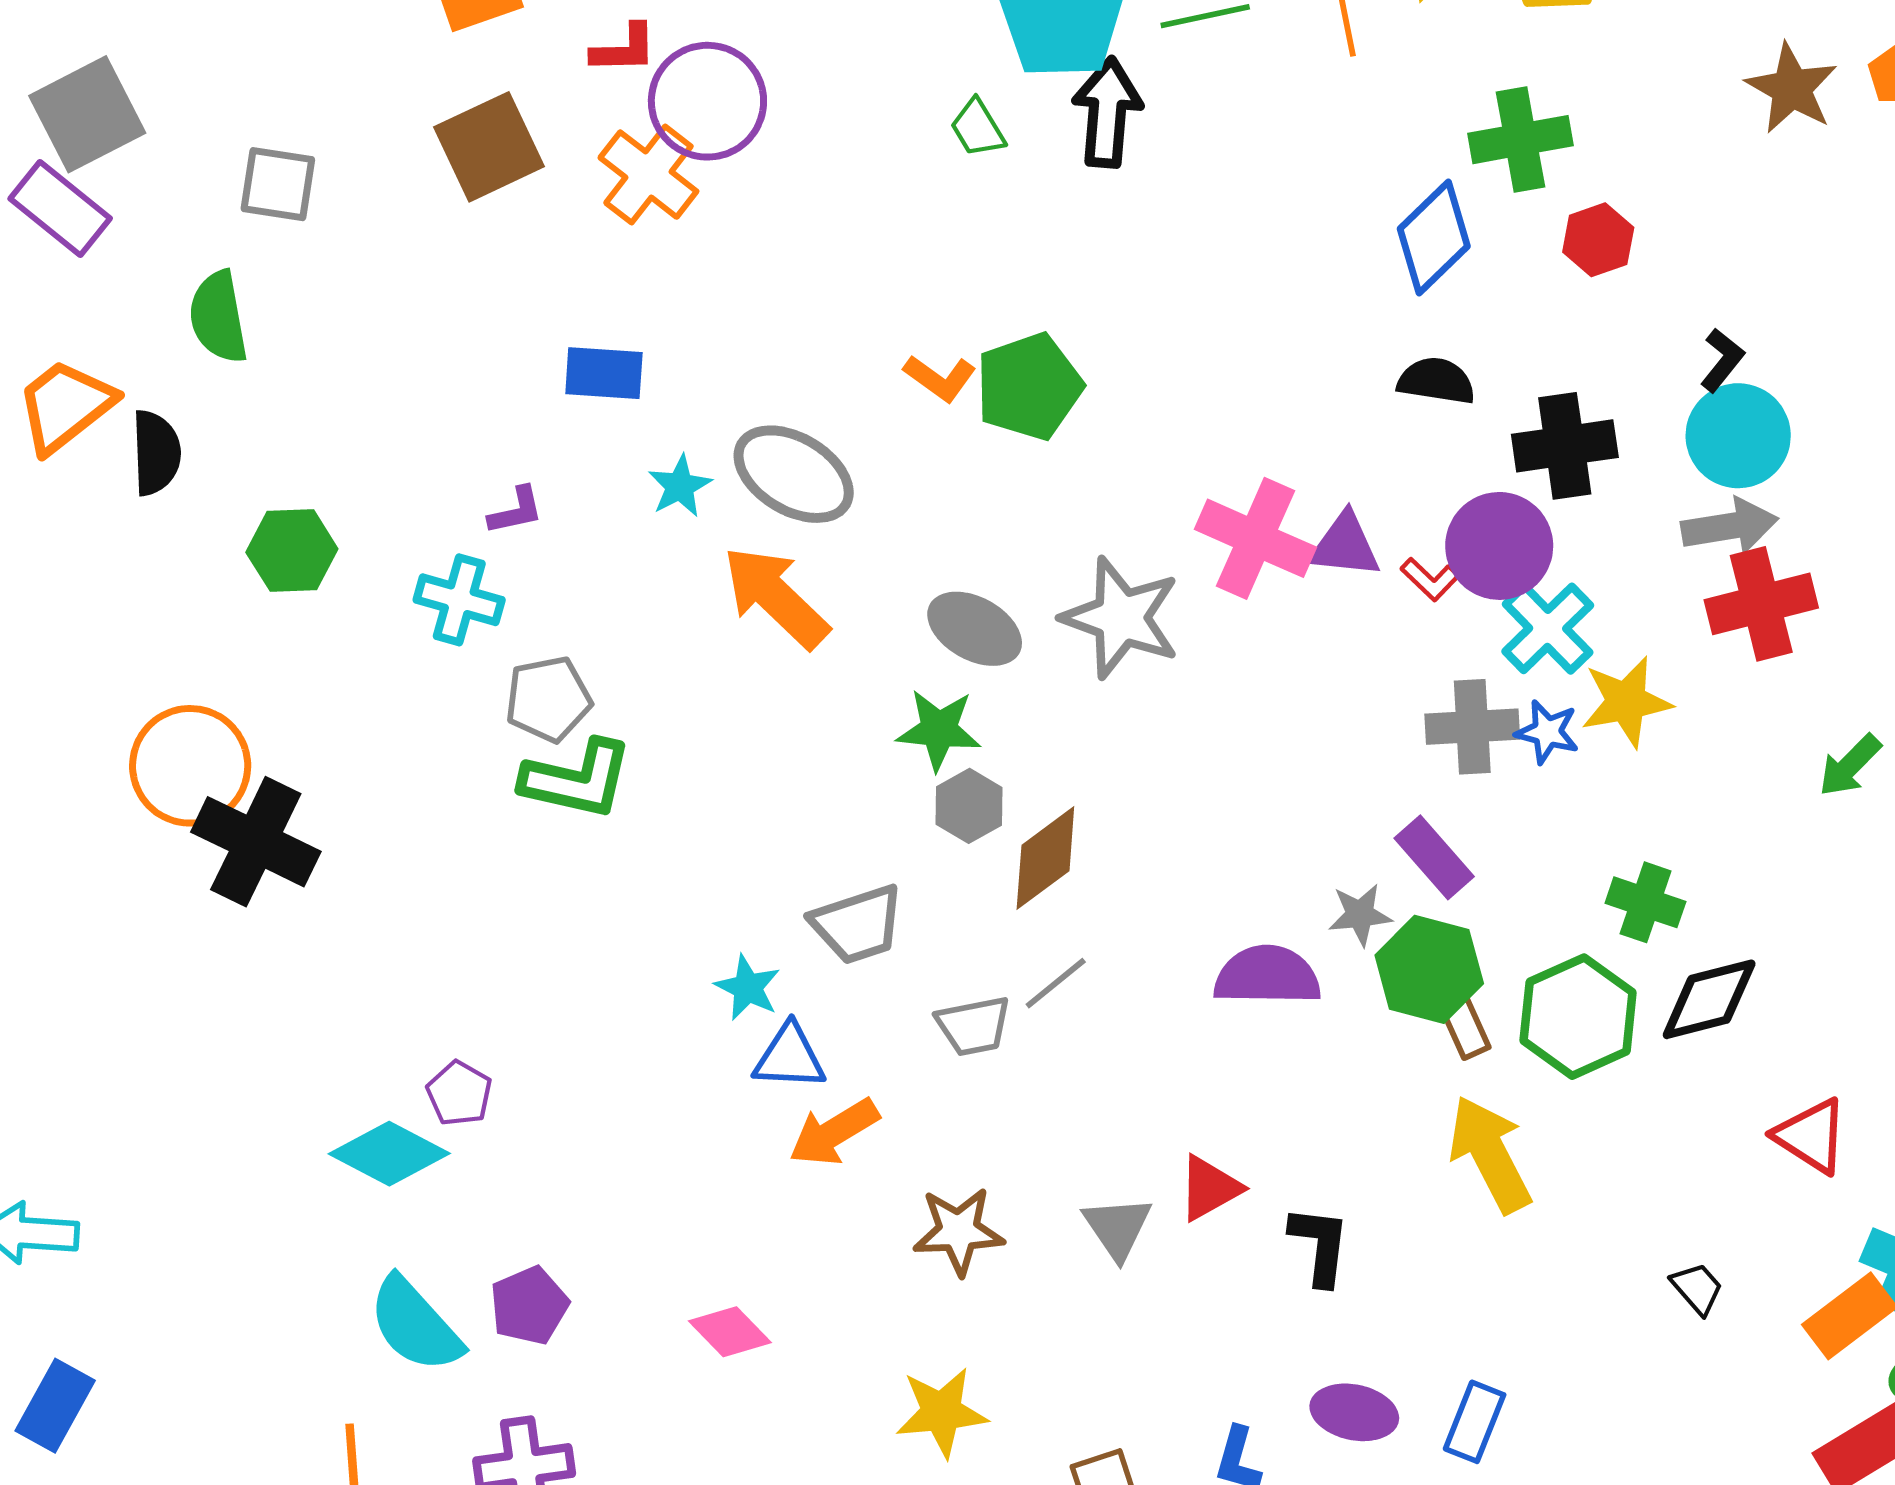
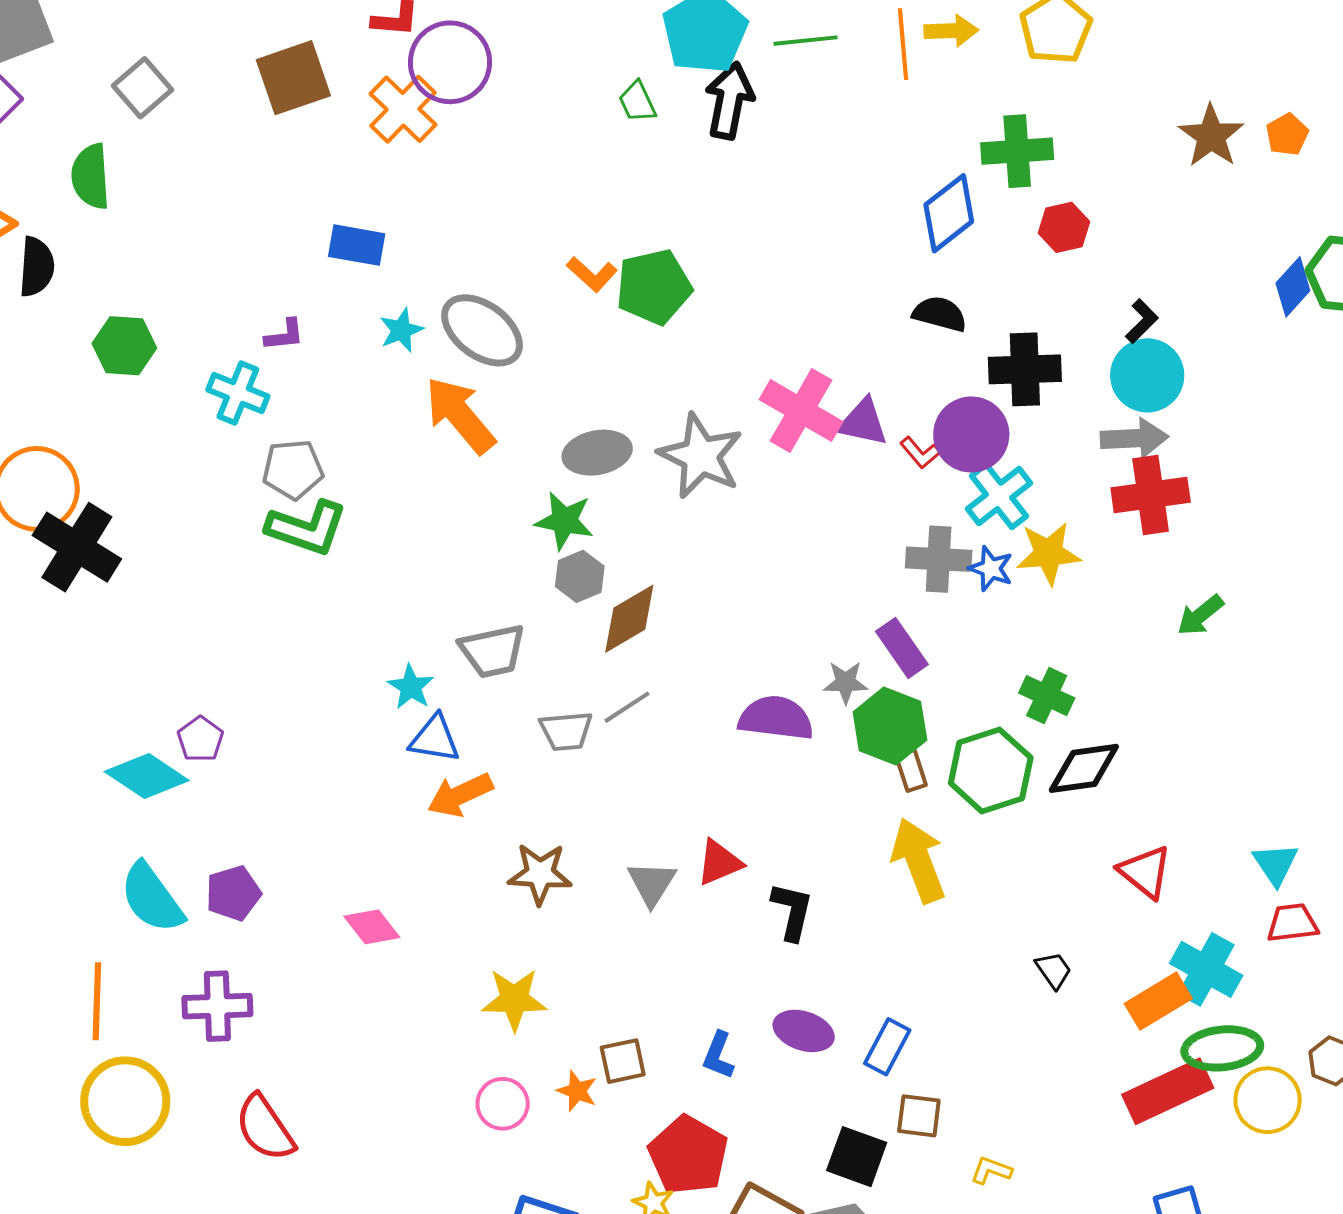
gray square: (278, 184) -> (142, 88), turned 34
gray ellipse: (975, 629) -> (597, 453), turned -46

